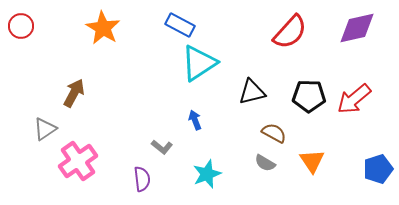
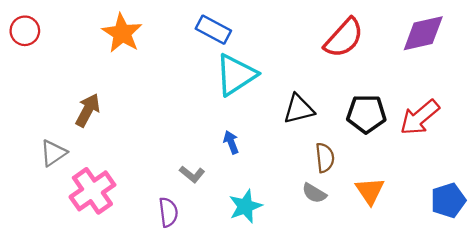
brown semicircle: (274, 133) -> (325, 158), turned 55

